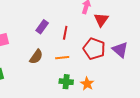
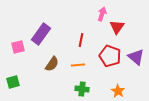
purple rectangle: (42, 27) -> (41, 34), moved, size x1.5
orange star: (87, 84) -> (118, 91), moved

